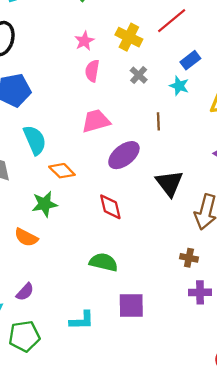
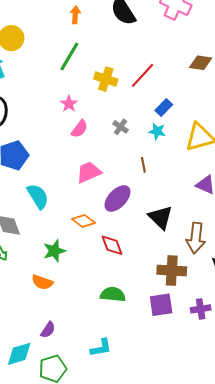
yellow cross: (129, 37) -> (106, 79), moved
pink semicircle: (92, 71) -> (79, 129), turned -144
orange diamond: (62, 171) -> (83, 221), moved
brown cross: (189, 258) -> (172, 271), moved, size x1.8
purple square: (131, 305) -> (161, 305), moved

